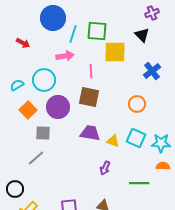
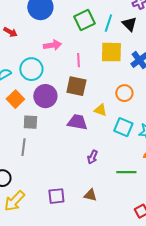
green square: (97, 31) -> (84, 20), turned -30
cyan line: (73, 34) -> (108, 23), moved
yellow square: (115, 52) -> (111, 52), moved
yellow triangle: (113, 141) -> (100, 110), moved
gray line: (36, 158) -> (23, 147), turned -42

